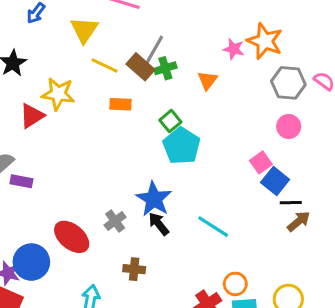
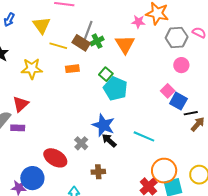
orange triangle: (207, 80) -> (125, 44), size x1.5
red triangle: (32, 116) -> (21, 104), moved
orange circle: (235, 284) -> (164, 171), size x1.6

